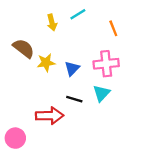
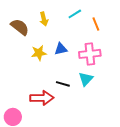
cyan line: (78, 14) -> (75, 14), moved
brown semicircle: (24, 48) -> (20, 27), moved
blue triangle: (72, 68) -> (61, 49), moved, turned 32

